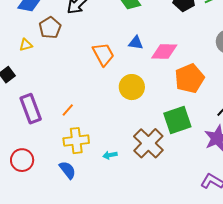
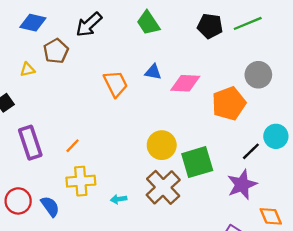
orange pentagon: (189, 78) -> (229, 104), moved
yellow circle: (132, 87) -> (162, 145), moved
blue semicircle: (68, 170) -> (50, 206), moved

